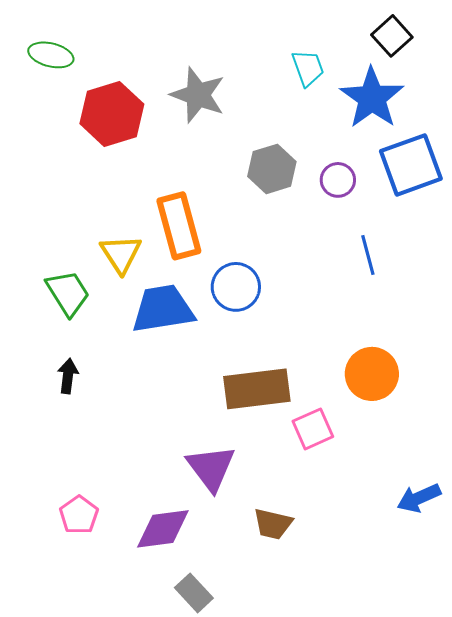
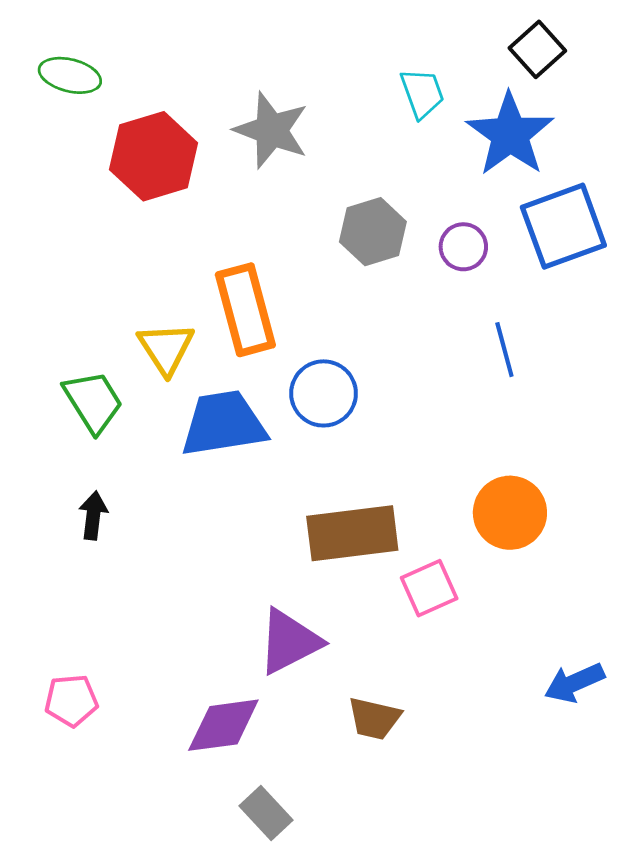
purple triangle: (211, 468) -> (289, 642), turned 40
pink pentagon: (79, 515) -> (71, 701), moved, turned 30

